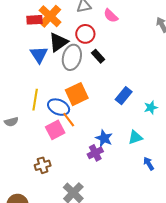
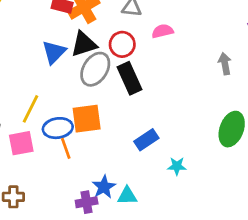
pink semicircle: (111, 16) -> (163, 31), turned 105
black rectangle: (98, 56) -> (130, 78), size x1.6
blue ellipse: (59, 107) -> (58, 128), turned -50
pink square: (55, 130) -> (21, 143), moved
cyan triangle: (135, 137) -> (127, 196), moved

